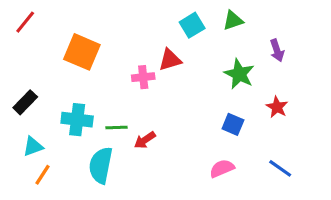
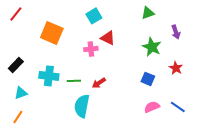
cyan square: (192, 25) -> (94, 16), moved
red triangle: (170, 60) -> (108, 38), turned 42
red arrow: (145, 140) -> (99, 83), moved
cyan semicircle: (101, 165) -> (82, 106), moved
pink semicircle: (222, 168) -> (152, 107), moved
orange line: (42, 175) -> (18, 117), moved

